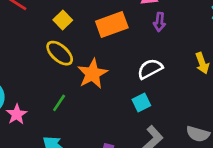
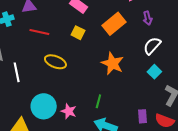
purple arrow: (159, 22) -> (148, 18), moved
yellow ellipse: (60, 53) -> (55, 62), moved
green line: (59, 103) -> (98, 101), moved

